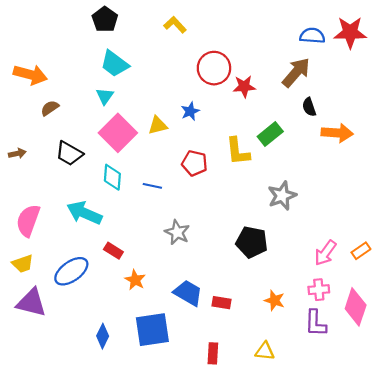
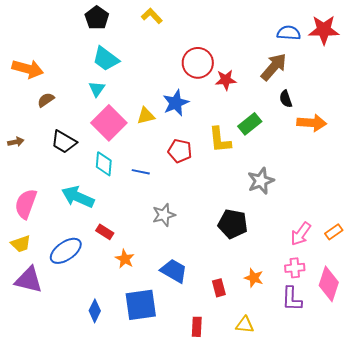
yellow L-shape: (175, 25) -> (152, 16), moved
blue star: (190, 111) -> (176, 103), size x1.5
gray star: (177, 232) -> (164, 215), turned 30
red rectangle: (222, 303) -> (219, 288), moved, turned 66

